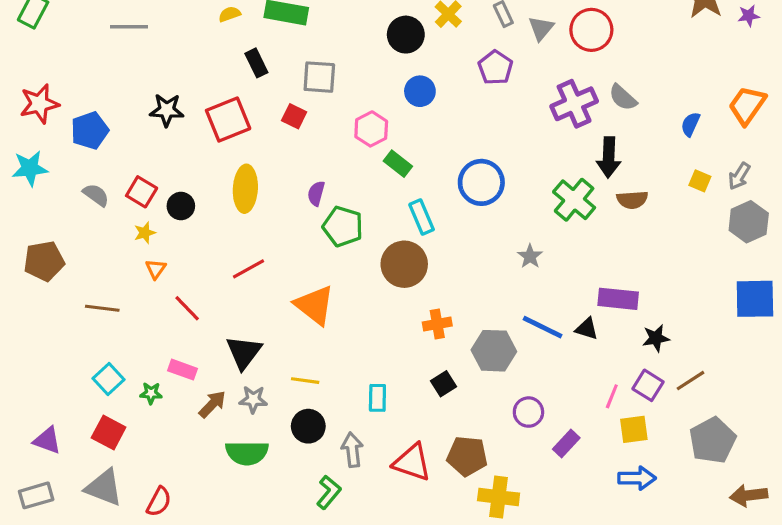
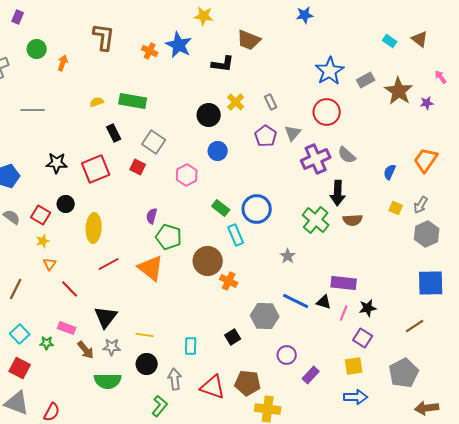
gray triangle: (541, 28) -> (293, 133), moved
gray square: (319, 77) -> (154, 142), turned 30
green rectangle: (398, 164) -> (221, 208), moved
yellow ellipse: (245, 189) -> (94, 228), moved
black circle: (181, 206) -> (66, 204), moved
cyan rectangle: (422, 217) -> (236, 235), moved
orange triangle: (315, 305) -> (151, 268), moved
brown line: (102, 308) -> (16, 289), turned -70
orange cross: (437, 324) -> (229, 281), moved, turned 36
brown line: (690, 381) -> (415, 326), moved
pink line: (612, 396) -> (344, 313), moved
brown arrow: (212, 404) -> (86, 350), turned 96

